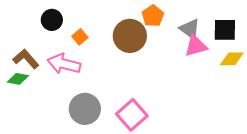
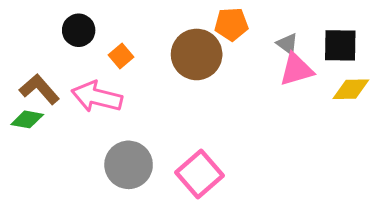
orange pentagon: (153, 16) -> (231, 24), turned 30
gray triangle: (190, 29) -> (287, 44), size x0.7

